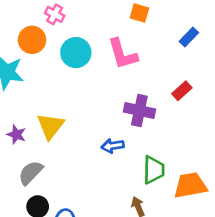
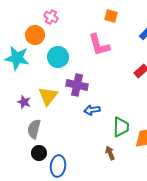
cyan circle: (76, 53) -> (58, 57), moved
purple cross: (139, 111) -> (77, 85), moved
gray semicircle: (31, 173) -> (34, 129), turned -30

